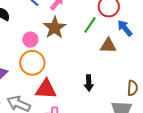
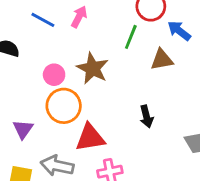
brown star: (55, 28) -> (93, 68), moved

